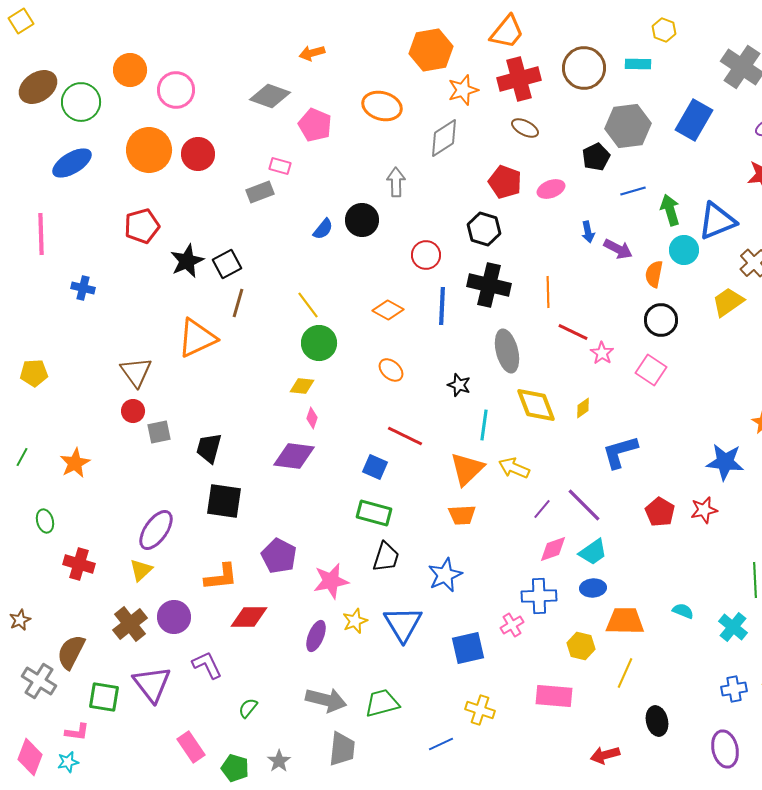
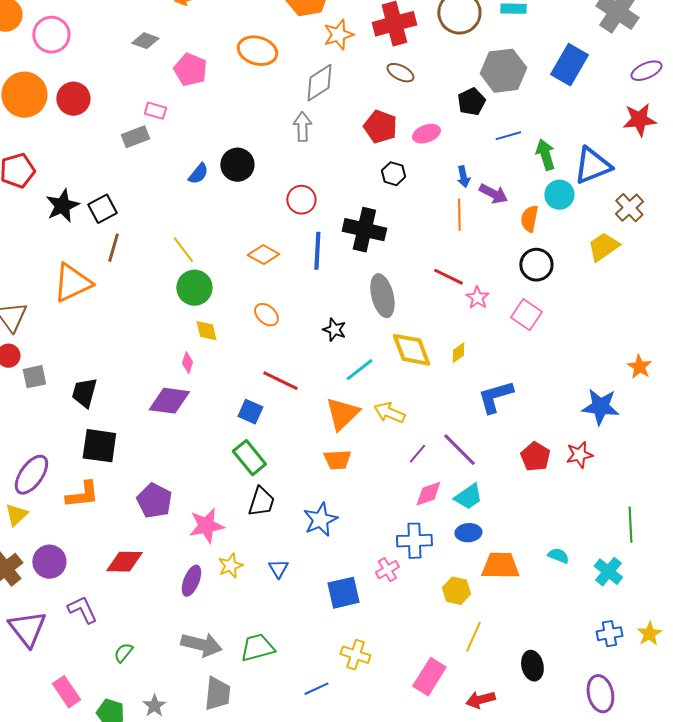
gray diamond: (270, 96) -> (145, 41), size x0.7
gray arrow: (396, 182) -> (302, 127), moved
black hexagon: (484, 229) -> (393, 174), moved, size x0.7
orange line: (548, 292) -> (459, 215), moved
yellow diamond: (302, 386) -> (206, 331), moved, turned 70
cyan line: (484, 425) -> (359, 370), turned 44
green rectangle: (374, 513) -> (249, 458), turned 36
orange L-shape: (221, 577) -> (82, 495), moved
blue triangle: (403, 624) -> (278, 569), size x0.5
yellow line: (625, 673) -> (473, 637), moved
pink rectangle: (554, 696) -> (429, 677), moved, turned -63

